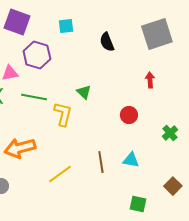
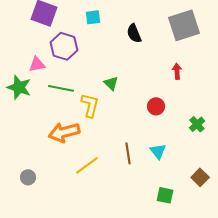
orange arrow: (20, 148) -> (64, 132), moved
cyan triangle: (131, 160) -> (158, 151), turned 42

